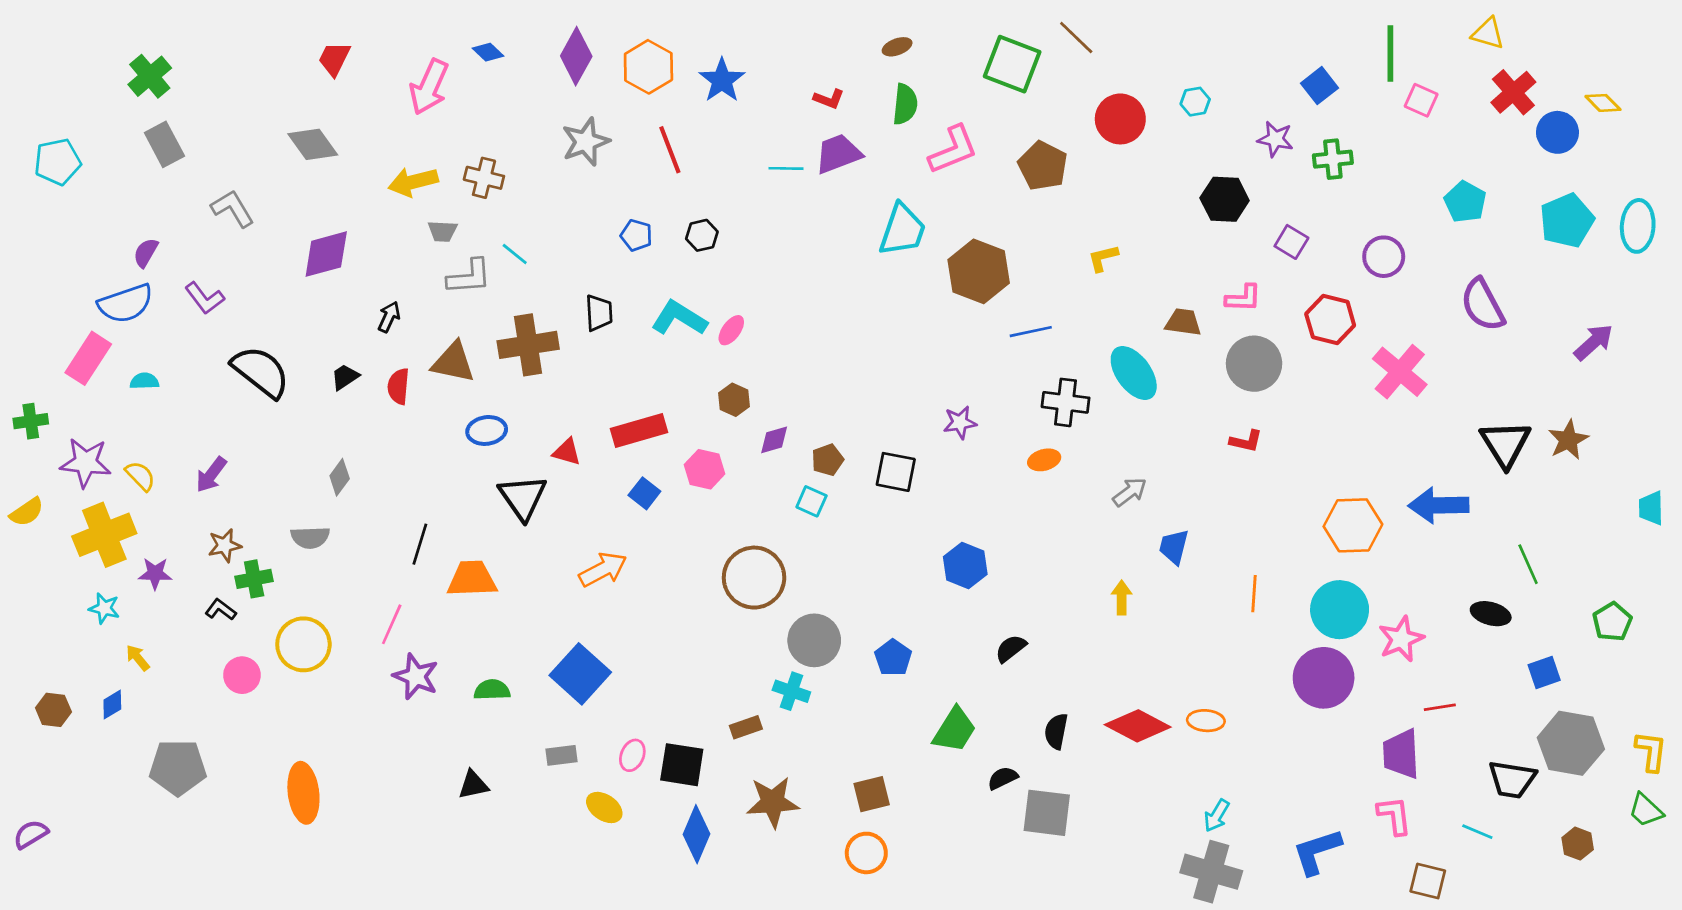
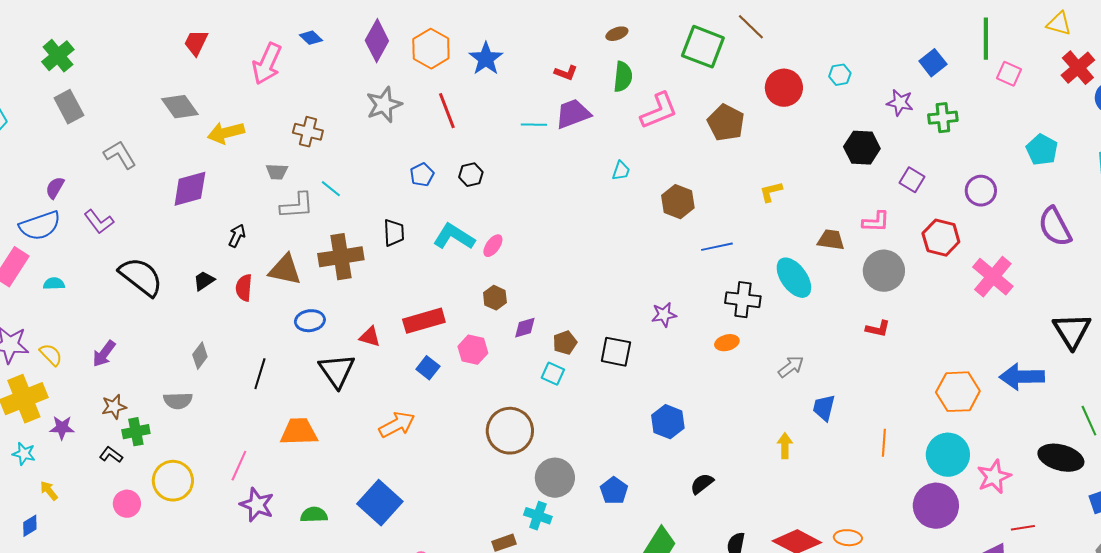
yellow arrow: (413, 182) -> (226, 133), moved
cyan trapezoid: (902, 230) -> (621, 171), size x0.5
blue pentagon: (636, 235) -> (422, 175), turned 30
brown hexagon: (979, 271) -> (678, 202), size x0.7
black line: (420, 544) -> (260, 374), moved
black ellipse: (1491, 614) -> (1061, 458), size x1.5

